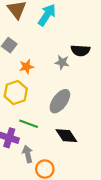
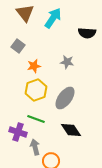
black semicircle: (80, 50) -> (87, 33), moved
yellow hexagon: (16, 93) -> (36, 90), moved

